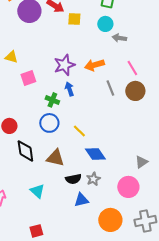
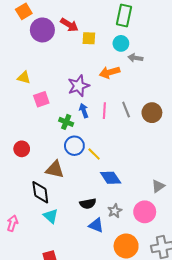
orange arrow: (94, 65) -> (110, 72), moved
pink line: (132, 68) -> (104, 111), moved, turned 35
blue circle: (49, 123) -> (74, 146), moved
black diamond: (25, 151) -> (40, 192), moved
brown triangle: (55, 158) -> (55, 169), moved
gray star: (93, 179) -> (115, 211), moved
blue triangle: (81, 200) -> (96, 225), turned 35

